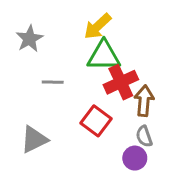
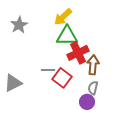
gray line: (53, 82) -> (48, 70), moved
gray semicircle: (144, 136) -> (93, 88), turned 32
gray triangle: (34, 139) -> (13, 83), moved

